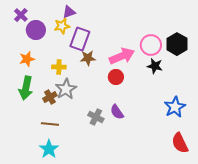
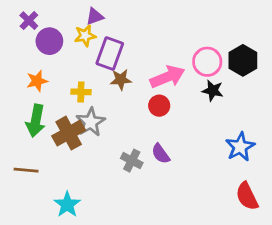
brown cross: (50, 97) -> (69, 133), size x1.6
brown line: (50, 124) -> (26, 170), moved

